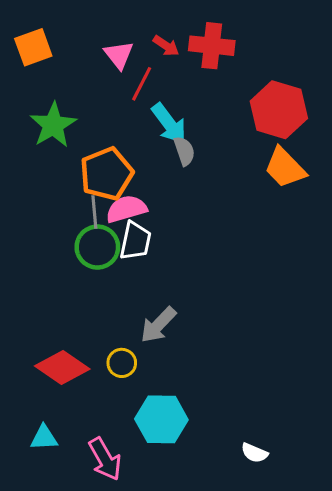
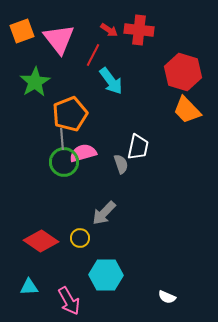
pink triangle: (119, 55) -> (59, 39), moved, size x1.6
gray semicircle: (184, 151) -> (121, 164), moved
pink semicircle: (126, 209) -> (83, 153), moved
white trapezoid: (136, 241) -> (138, 147), moved

